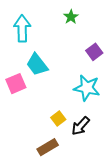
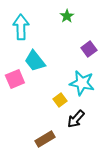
yellow square: (58, 119) -> (60, 100), moved

